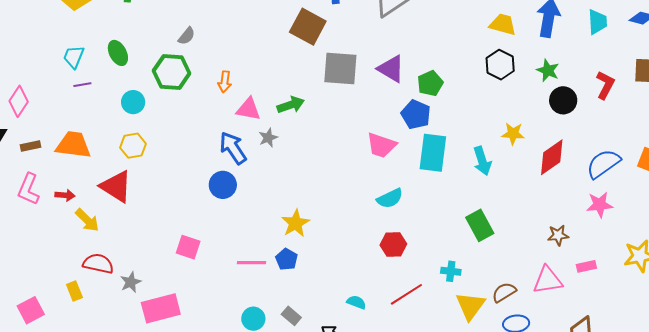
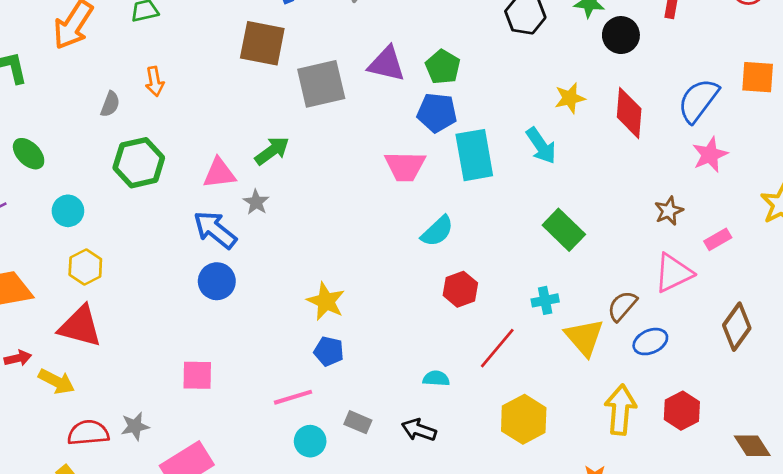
green hexagon: (172, 72) -> (139, 163), moved
orange arrow: (225, 82) -> (155, 81), moved
red diamond: (552, 157) -> (629, 113), turned -33
pink line: (251, 263) -> (293, 397), moved
gray star: (131, 282) -> (135, 426), moved, turned 30

